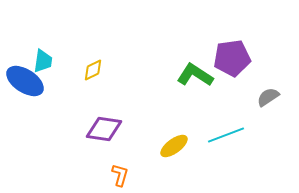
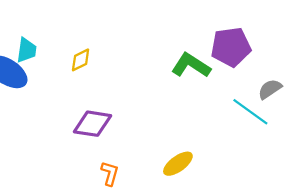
cyan line: (226, 135) -> (250, 112), moved, turned 57
yellow ellipse: (174, 146) -> (178, 164), moved

